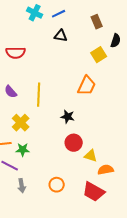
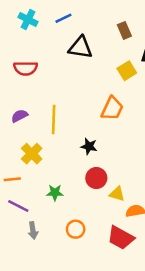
cyan cross: (35, 13) -> (28, 20), moved
blue line: (59, 14) -> (63, 18), moved
black triangle: (61, 36) -> (80, 48), size x1.5
purple semicircle: (11, 92) -> (20, 116), turned 104
green star: (23, 150) -> (55, 193), moved

